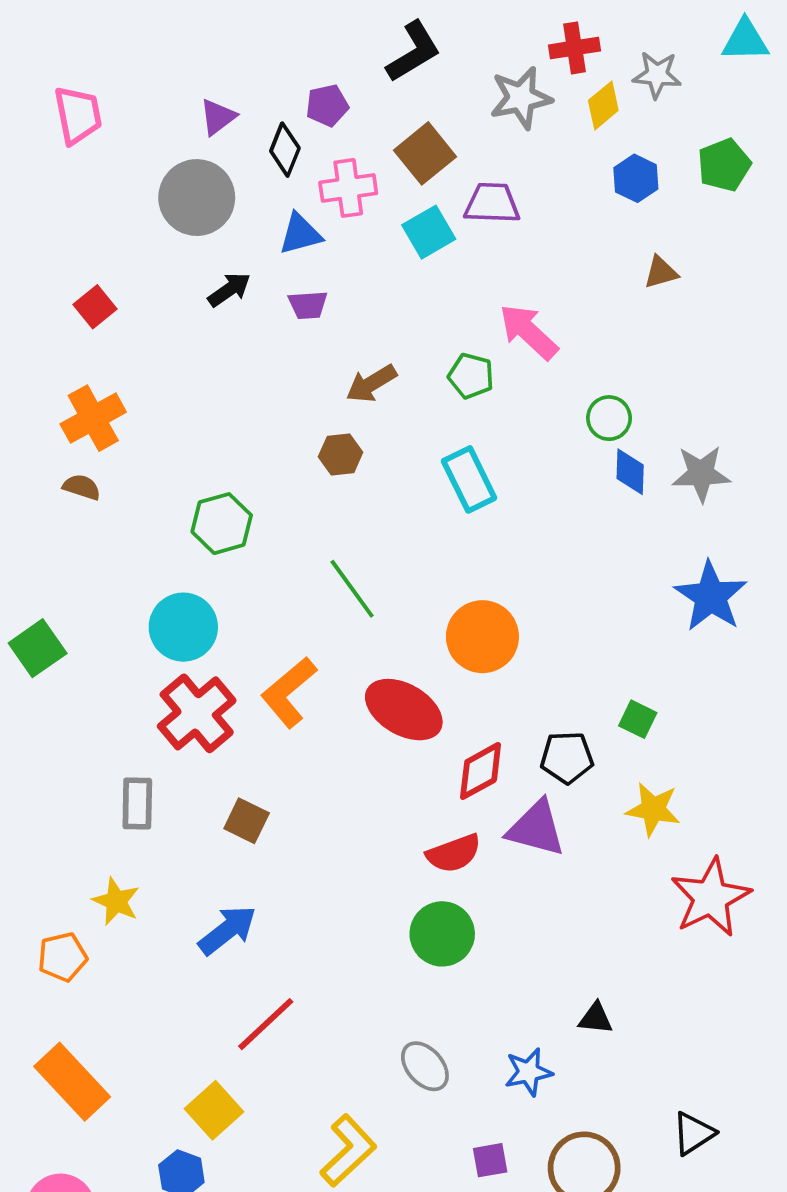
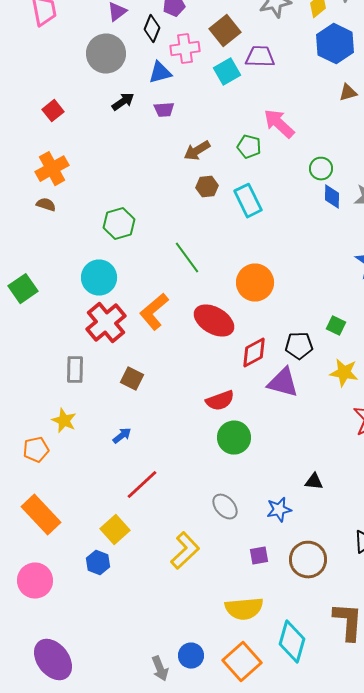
blue hexagon: (636, 178) -> (335, 44), size x1.6
brown hexagon: (341, 454) -> (207, 187), moved
red semicircle: (454, 853) -> (220, 401), moved
blue arrow: (227, 930) -> (122, 436), size x0.6

